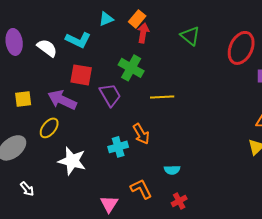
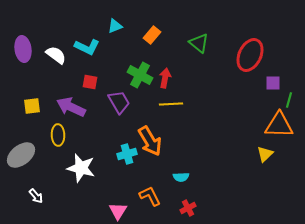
orange rectangle: (137, 19) -> (152, 35), moved
red arrow: (143, 33) -> (165, 78), moved
red square: (81, 75) -> (90, 82), size x0.7
yellow ellipse: (49, 128) -> (58, 135), turned -40
orange arrow: (141, 134) -> (150, 141), size x1.4

